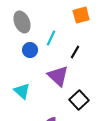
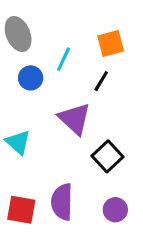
orange square: (81, 15) -> (111, 43), moved

